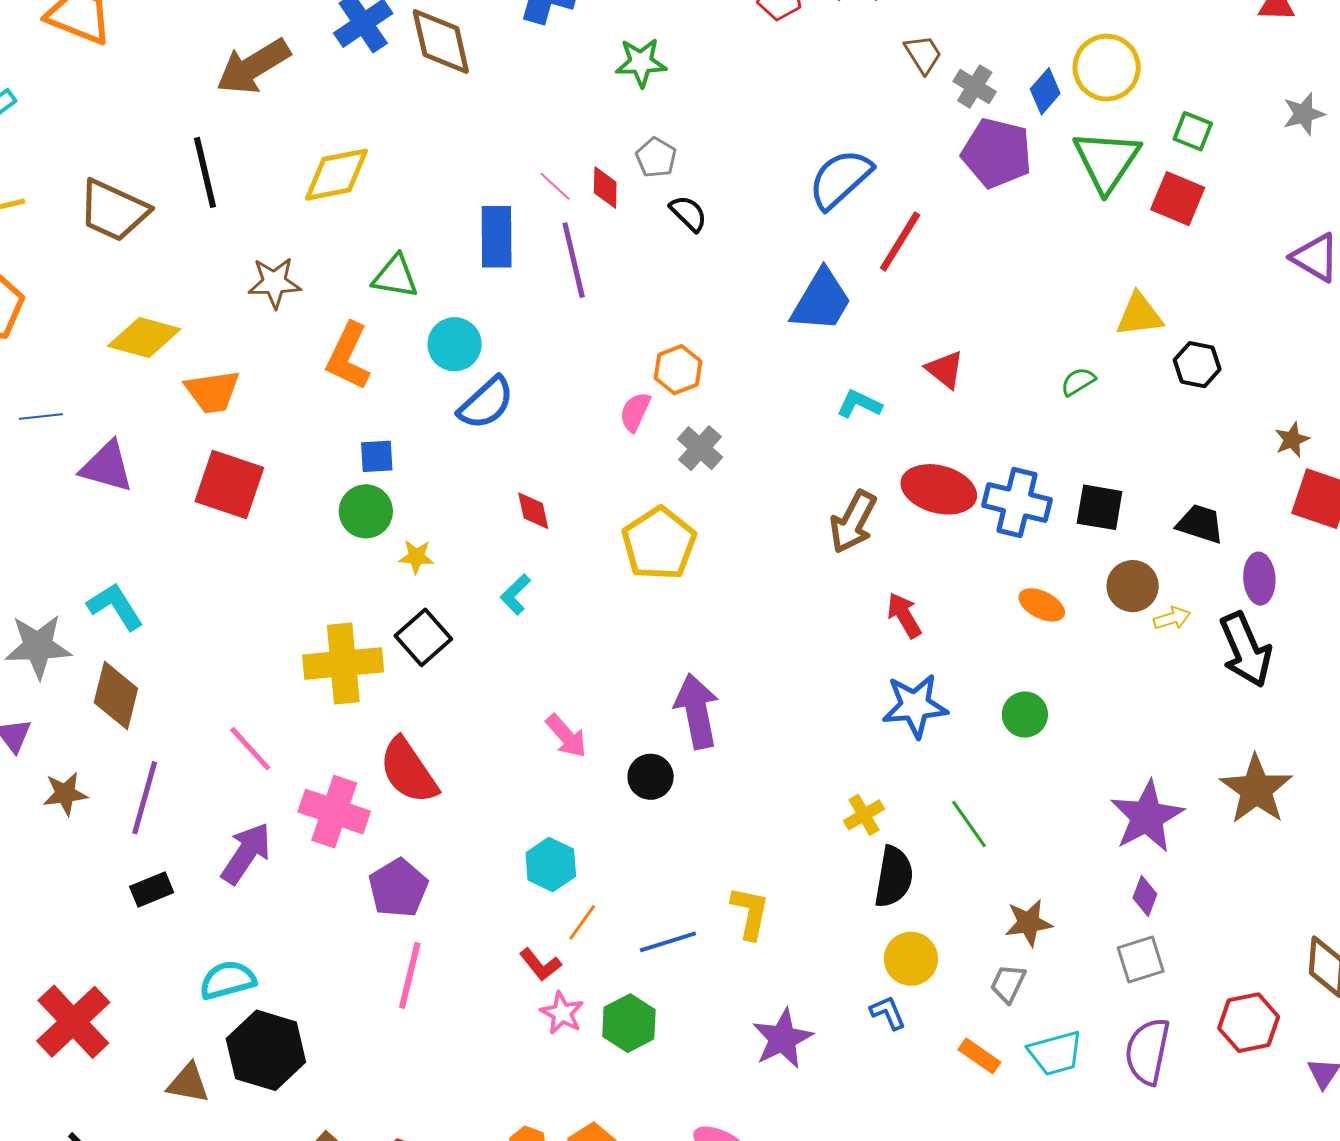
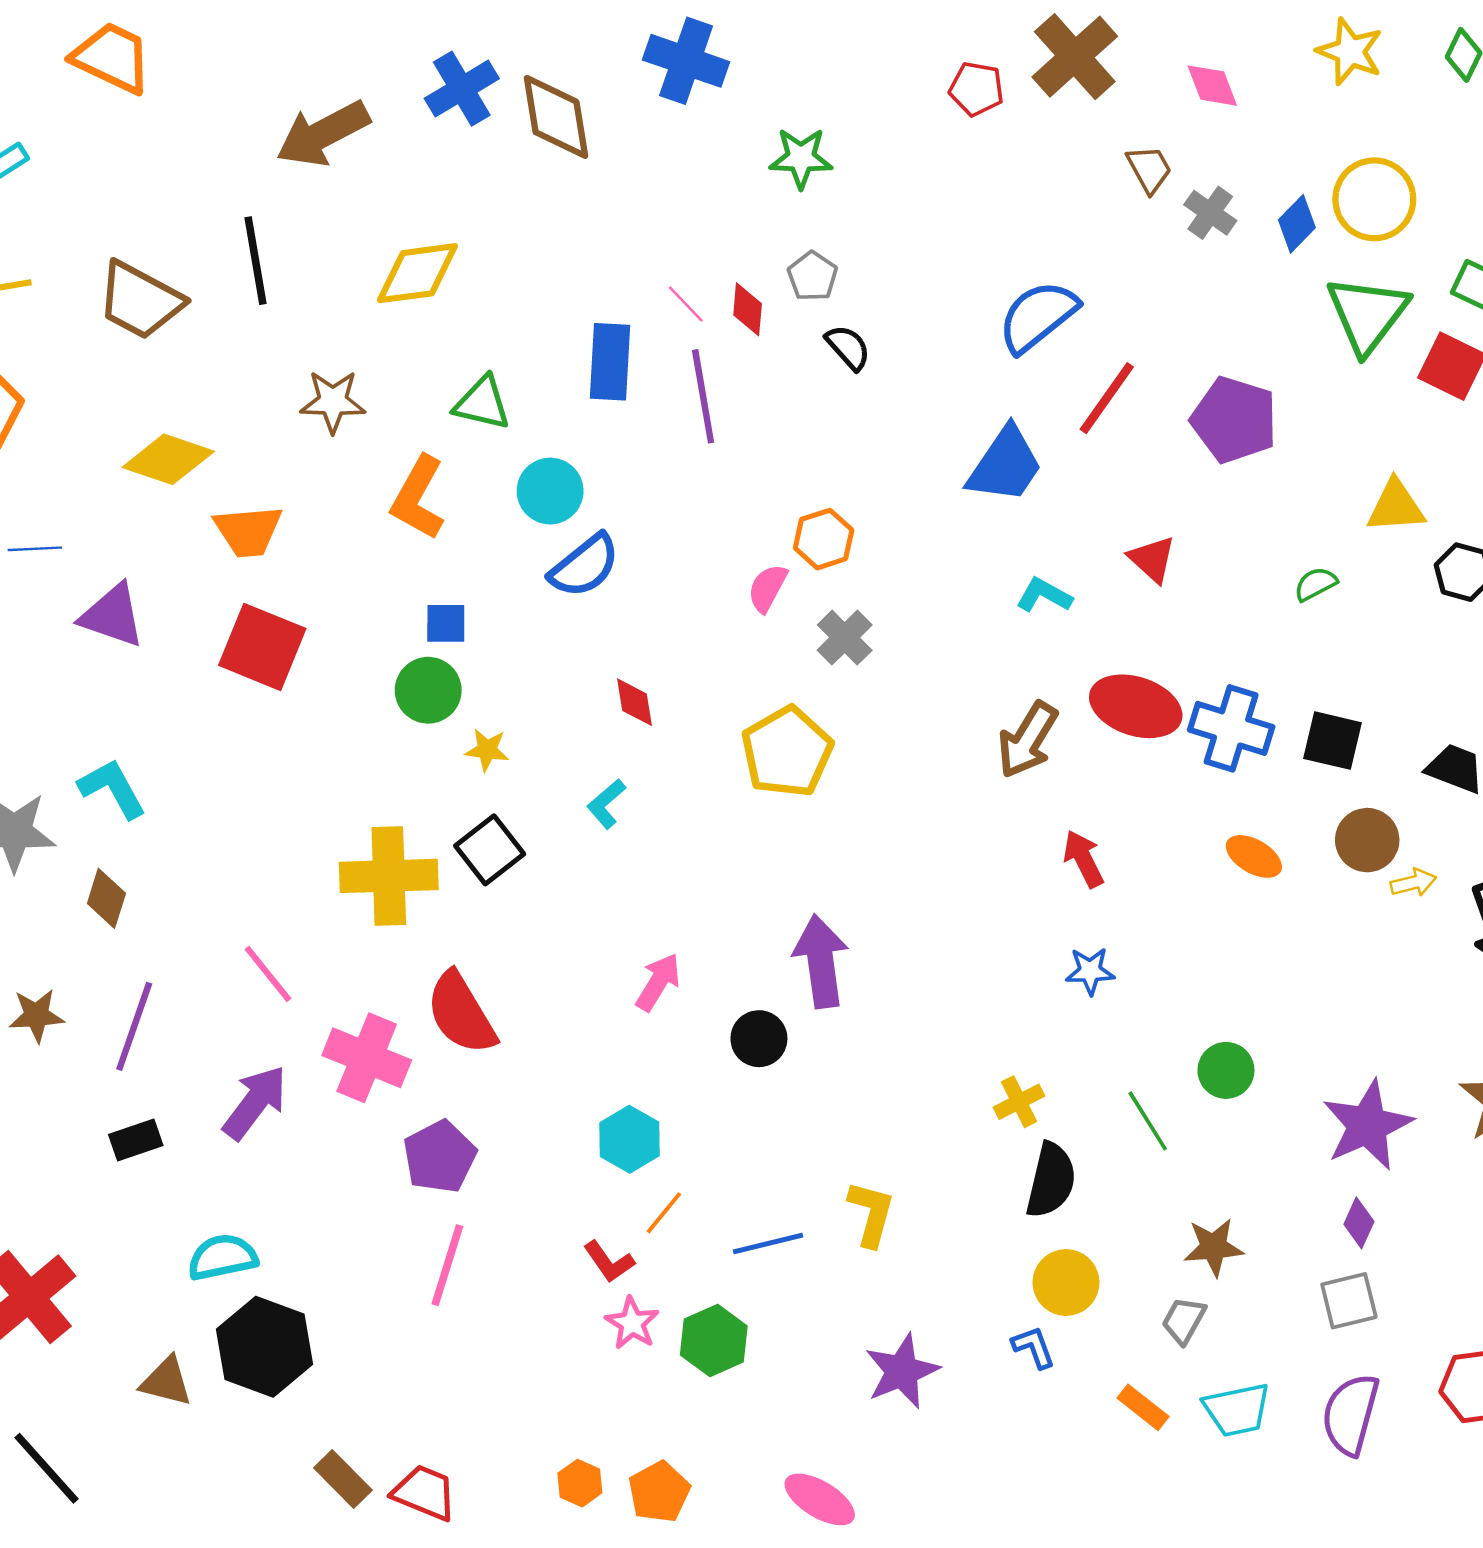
purple pentagon: (997, 153) -> (1234, 420), moved
brown diamond: (116, 696) -> (106, 898), size x0.7
blue star: (915, 706) -> (1090, 971), size x0.6
green circle: (1025, 715) -> (1226, 1070), moved
pink arrow: (566, 736) -> (658, 982), turned -111

